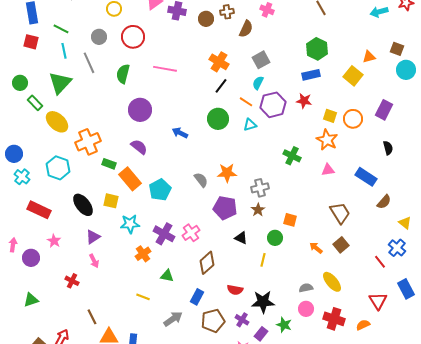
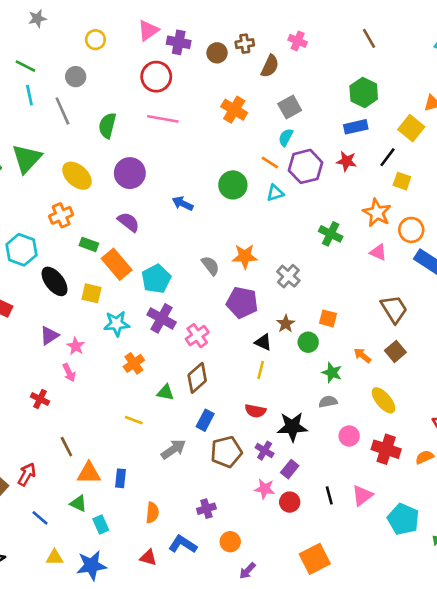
red circle: (133, 37) -> (156, 77), moved
green triangle: (60, 83) -> (27, 159), moved
black line: (221, 86) -> (387, 157), moved
yellow square: (330, 116) -> (402, 181), moved
orange circle: (353, 119) -> (411, 230), moved
yellow ellipse: (57, 122) -> (77, 176), moved
orange cross: (88, 142) -> (61, 215), size x0.7
pink triangle: (328, 170) -> (378, 252), turned 32
gray cross: (260, 188) -> (288, 276), turned -36
black ellipse: (83, 205) -> (55, 281), moved
brown star: (258, 210) -> (286, 324), moved
purple cross: (164, 234) -> (162, 318), moved
purple triangle: (93, 237) -> (49, 336), moved
pink star: (54, 241) -> (76, 346), moved
yellow line: (263, 260) -> (261, 370), moved
brown diamond: (207, 263) -> (197, 378), moved
gray semicircle: (306, 288) -> (328, 402), moved
green star: (284, 325) -> (332, 373), moved

